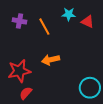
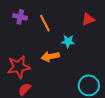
cyan star: (69, 14) -> (68, 41), moved
red triangle: (87, 22) -> (88, 19), turned -48

